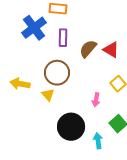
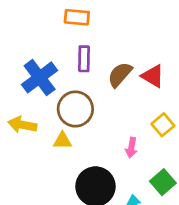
blue cross: (34, 28) -> (40, 77), moved
yellow triangle: (48, 95) -> (62, 141), turned -48

